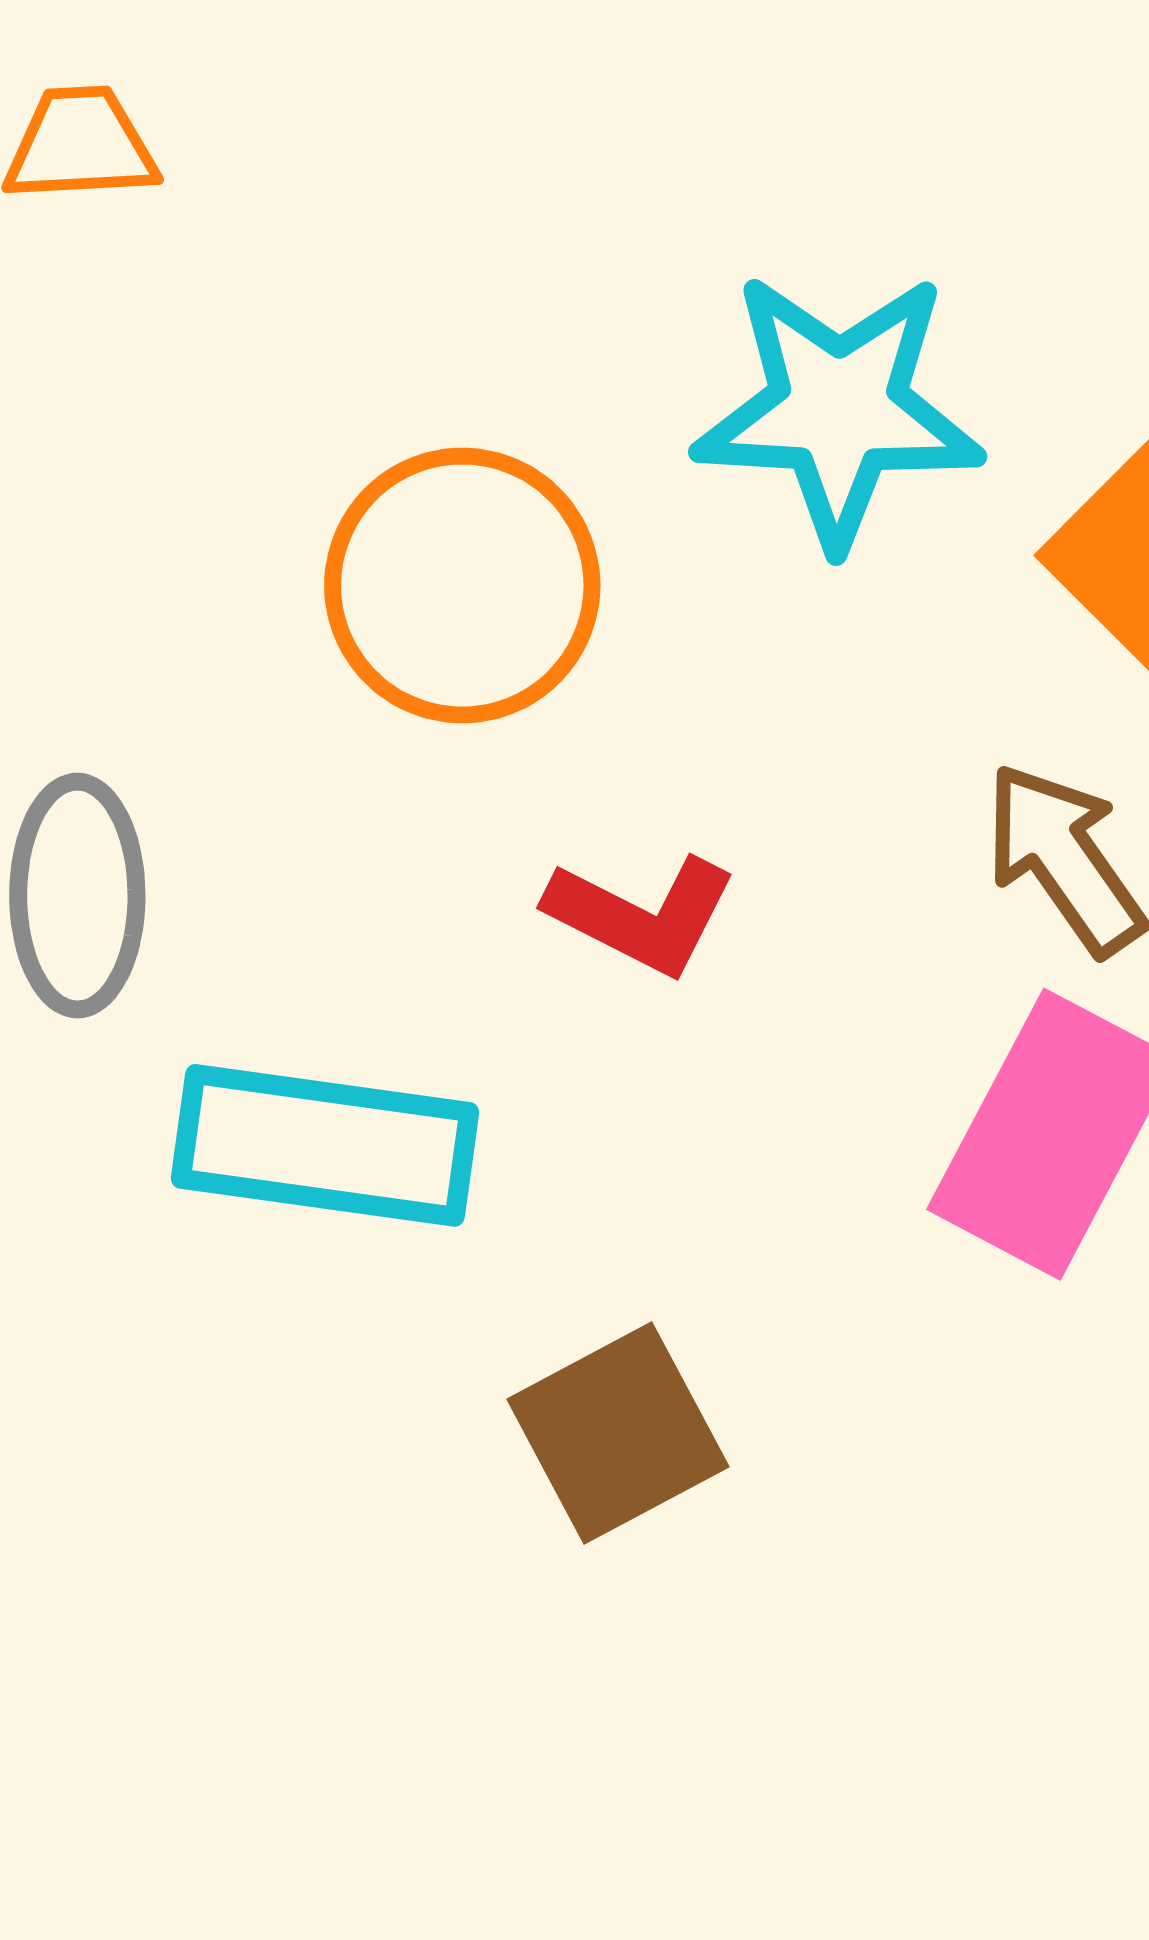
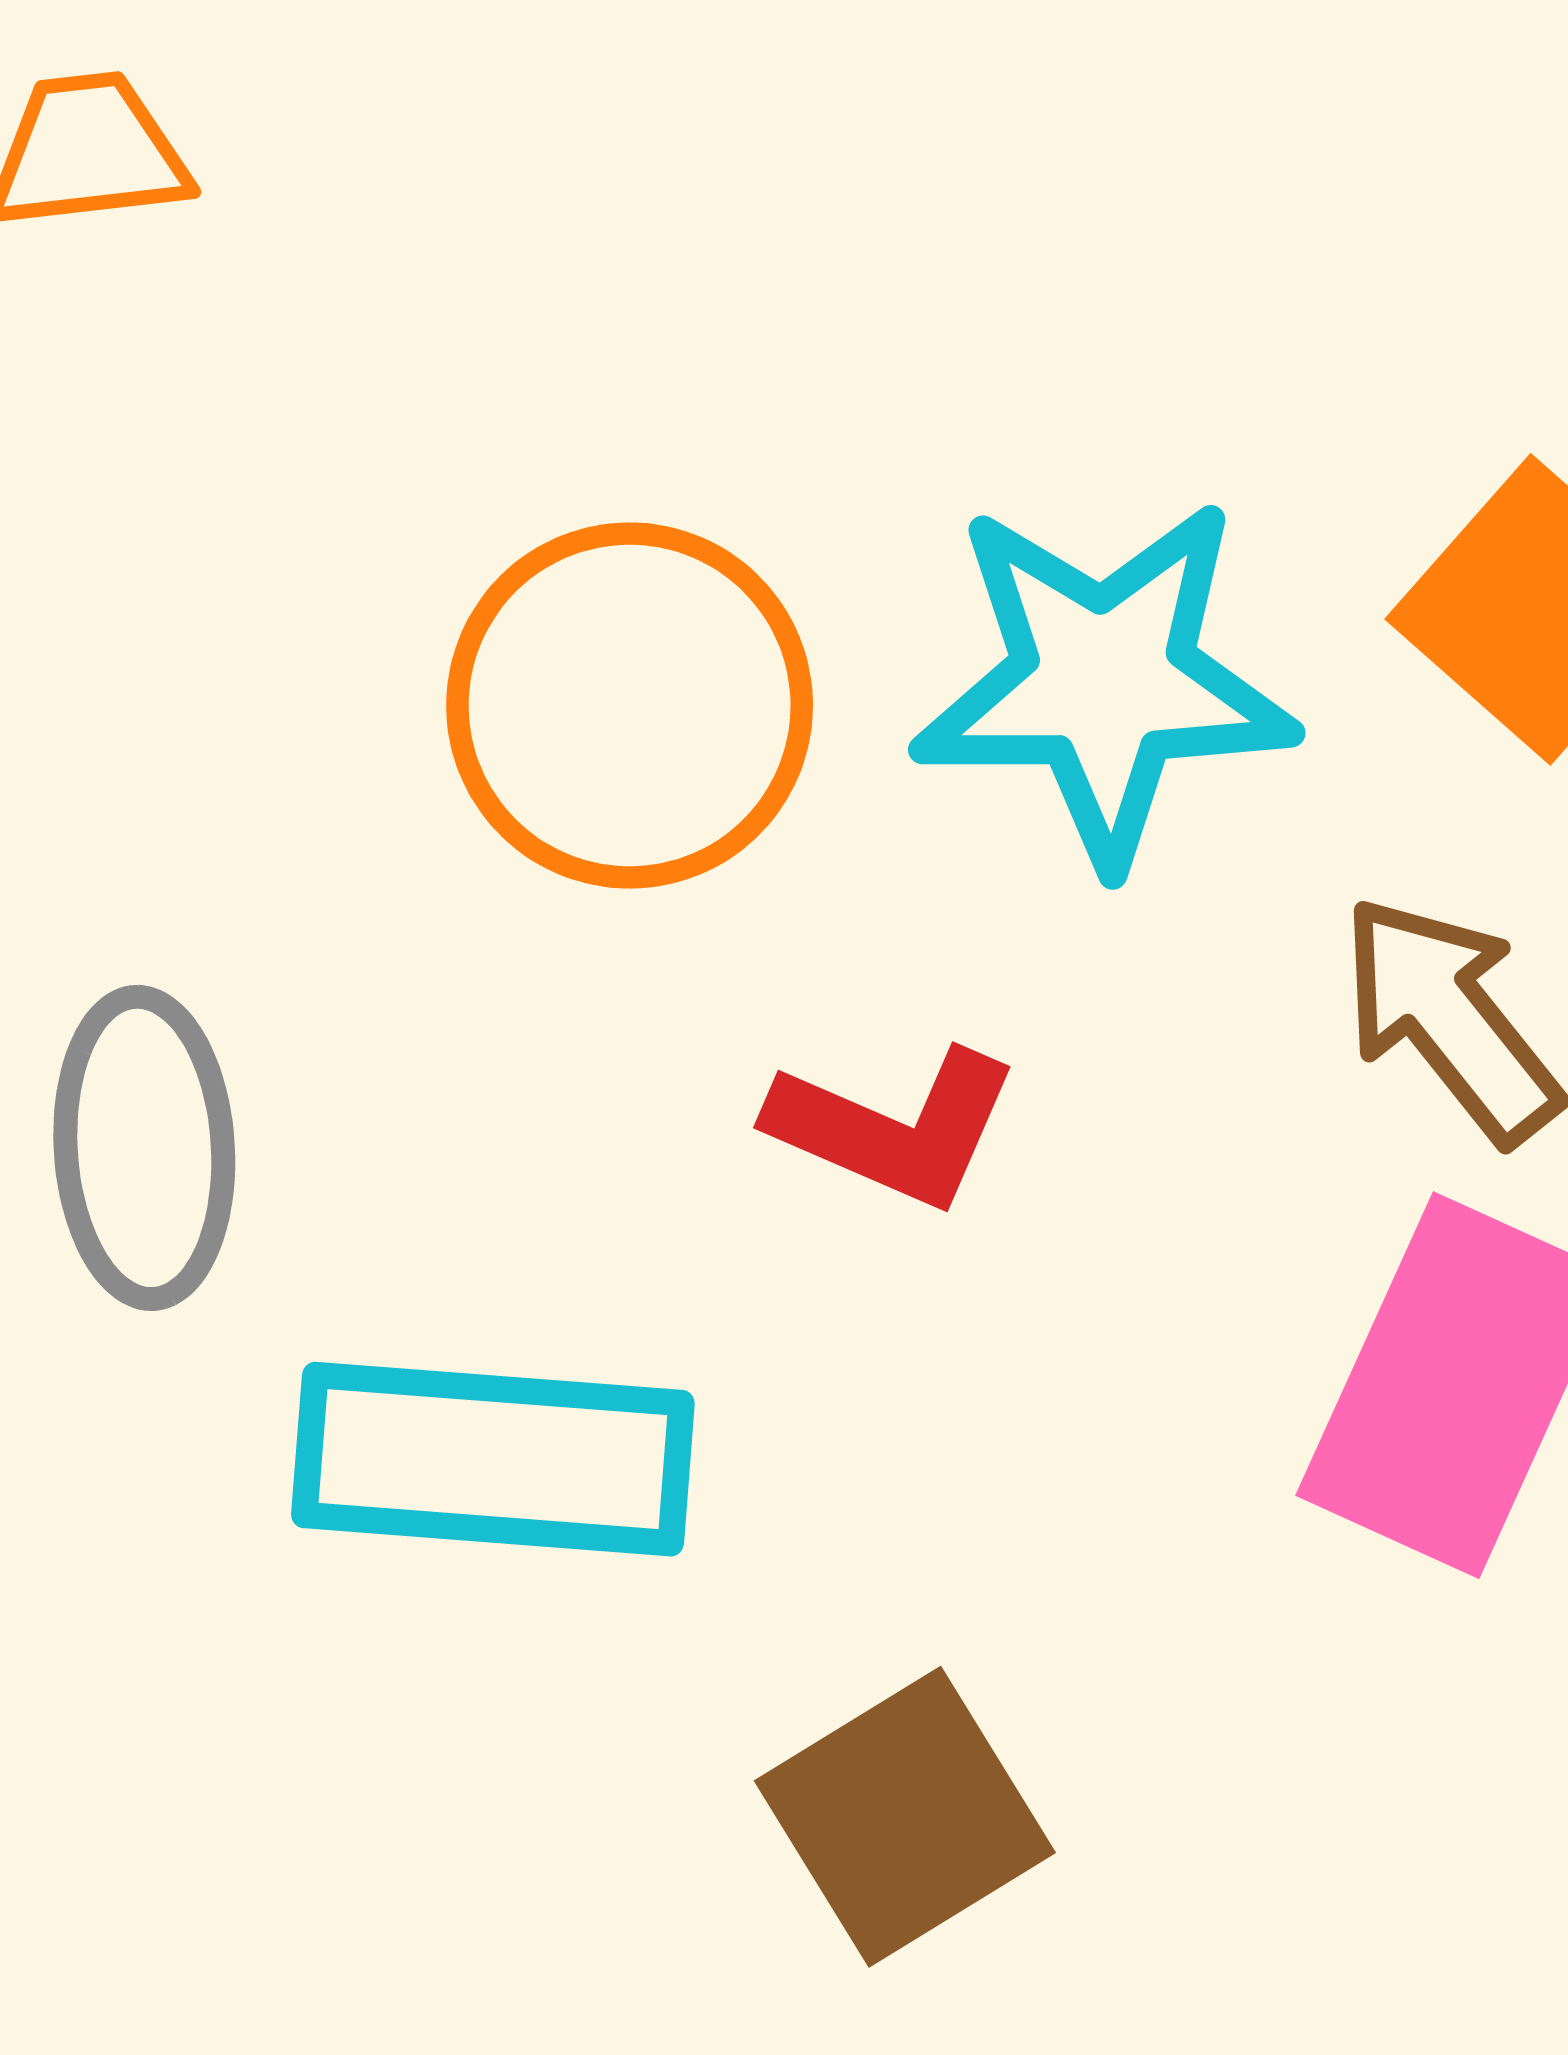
cyan star: (838, 409) -> (1104, 682), moved

